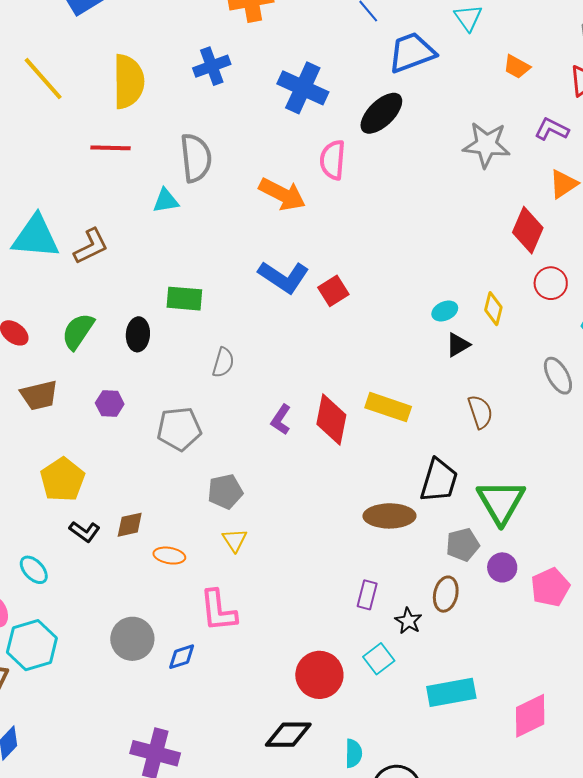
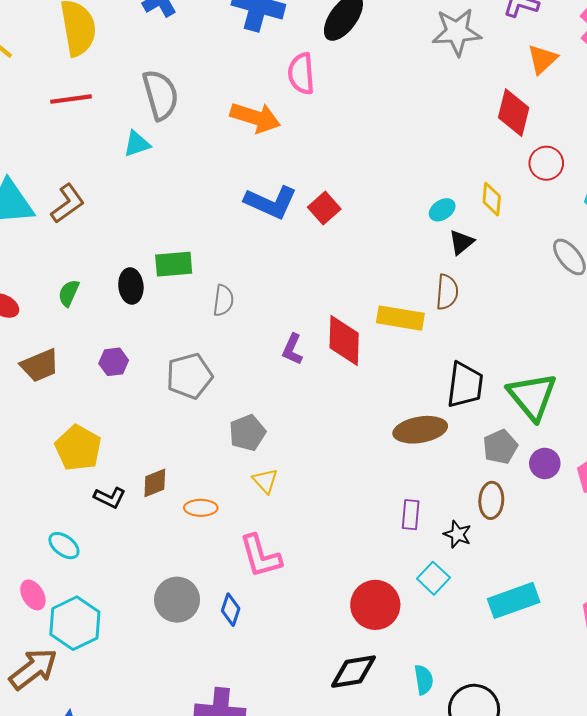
green rectangle: (184, 299) -> (174, 264), moved
green semicircle: (78, 331) -> (69, 293), size x0.7
brown semicircle: (480, 412) -> (447, 292), moved, turned 32
blue diamond: (182, 657) -> (231, 610), turned -44

